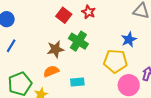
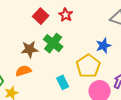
yellow pentagon: (115, 61) -> (88, 66), turned 30
cyan rectangle: (77, 82) -> (63, 82), moved, turned 64

